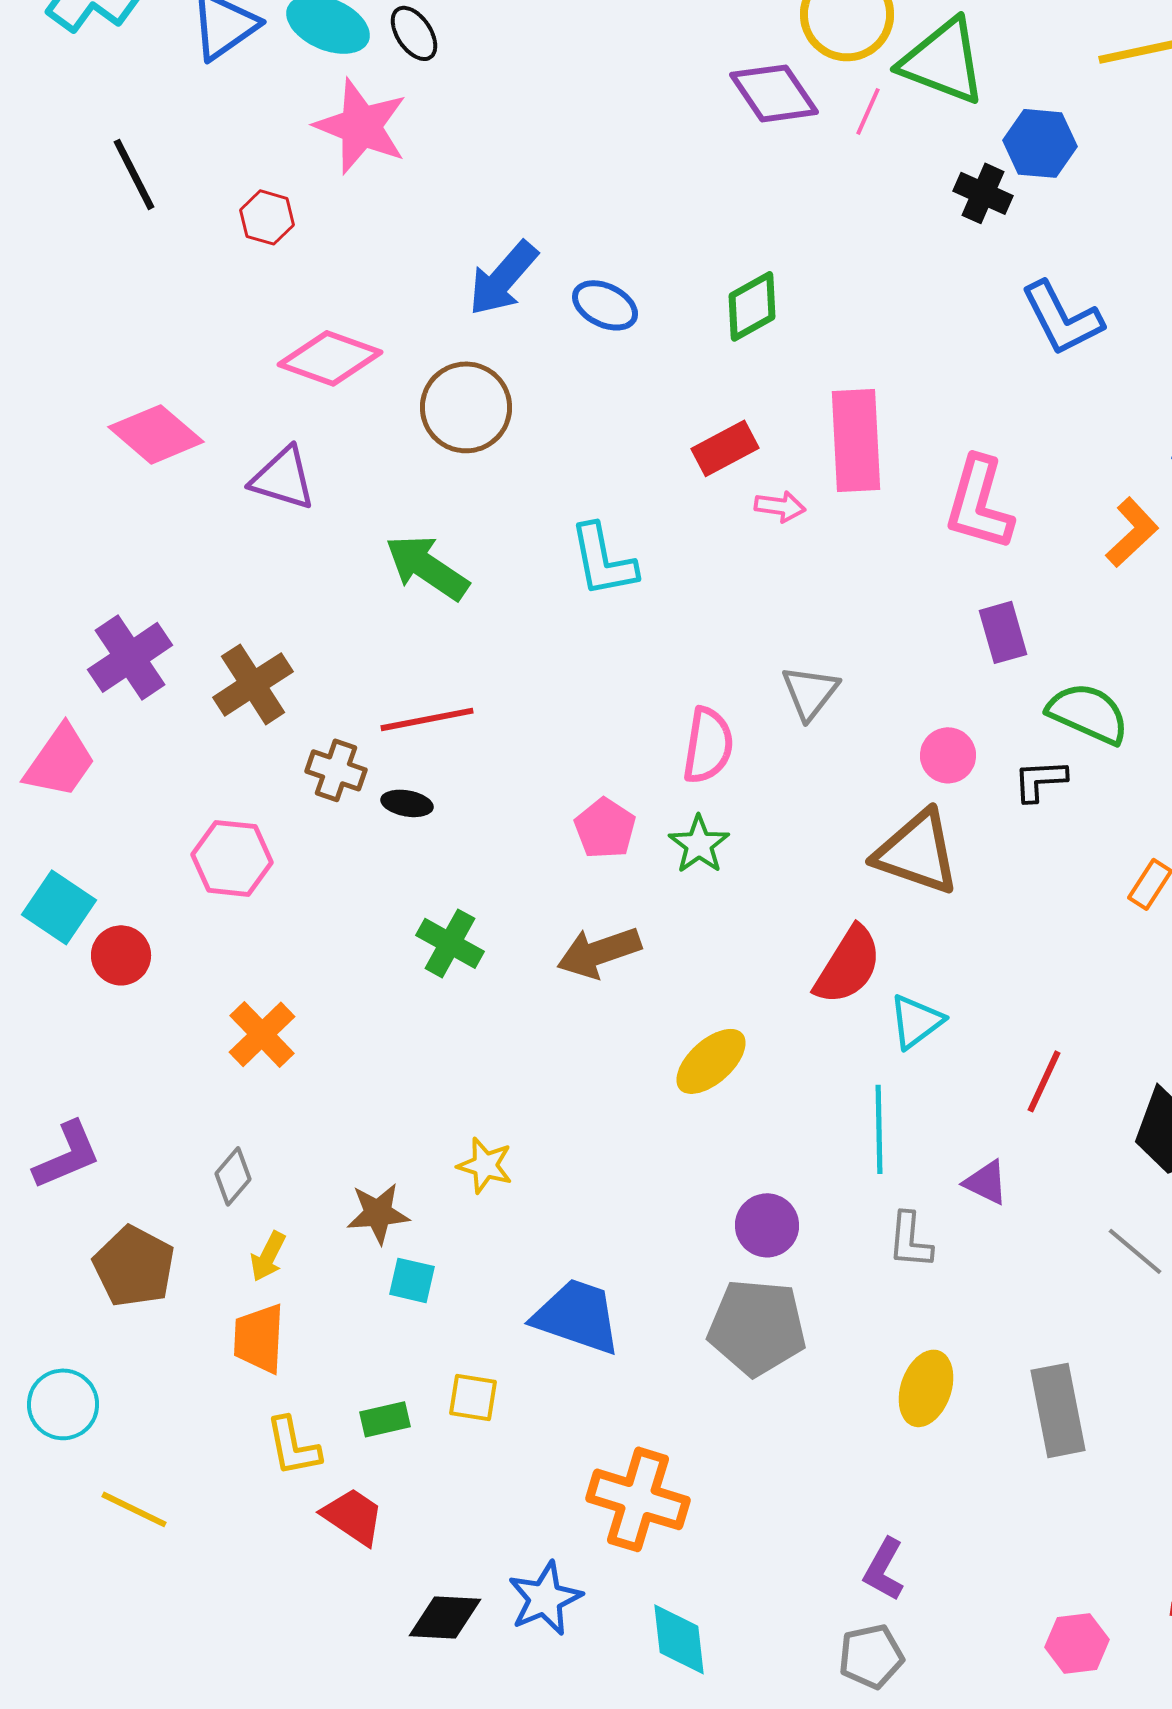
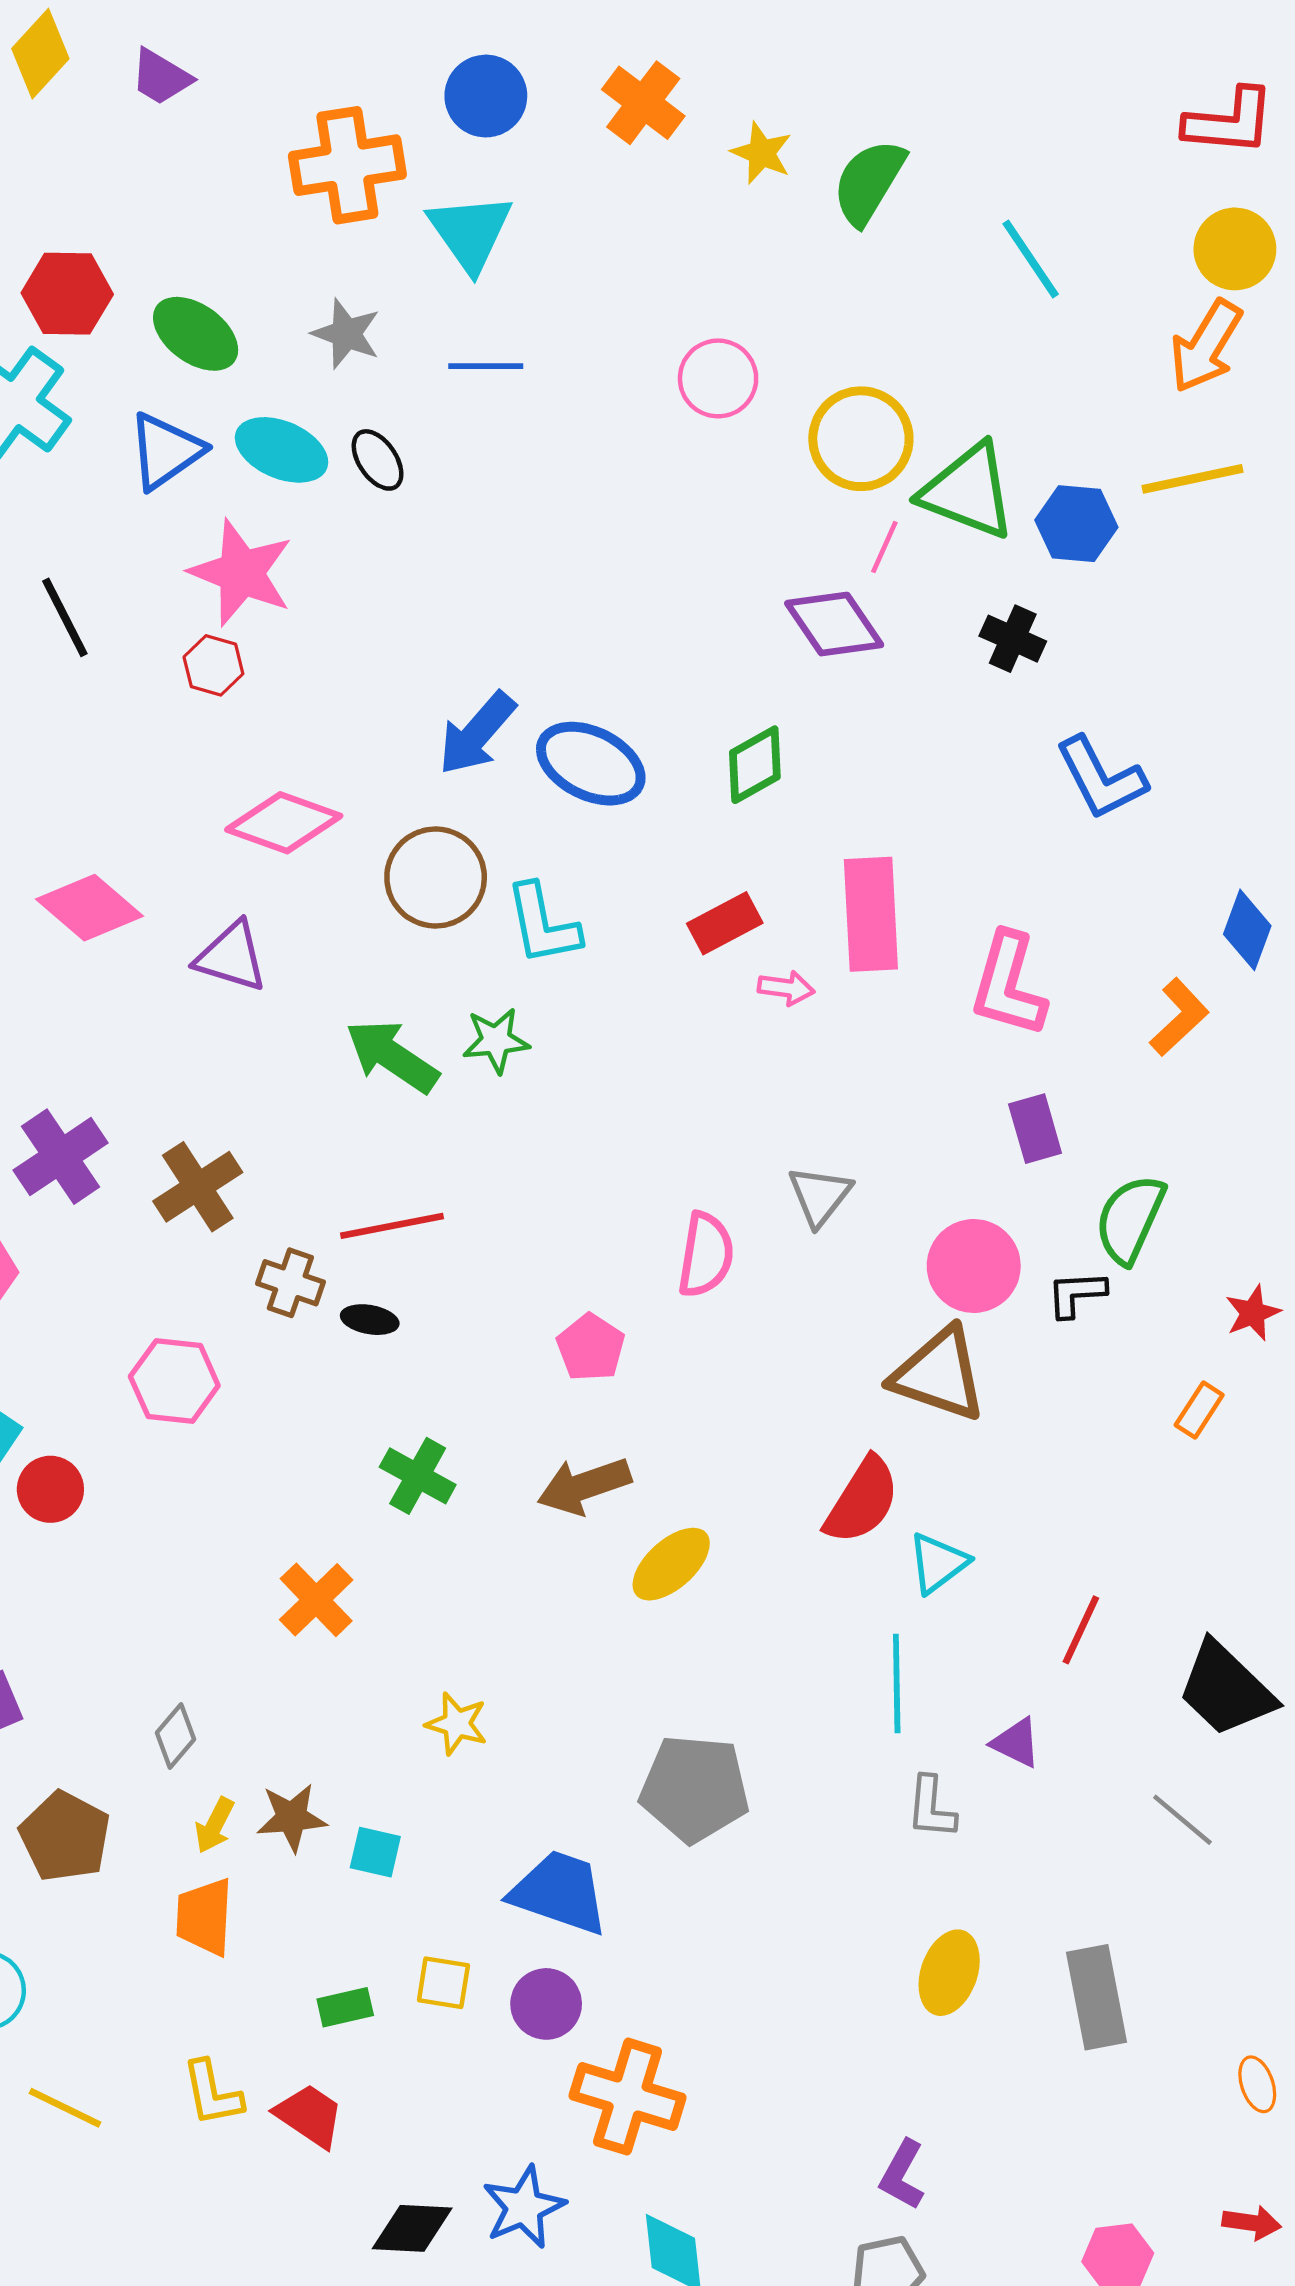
purple diamond: (774, 93) -> (834, 624), moved
pink star: (361, 126) -> (241, 573), moved
blue hexagon: (1040, 143) -> (1076, 524), moved
blue ellipse: (605, 305) -> (591, 764), size x1.5
cyan L-shape: (603, 560) -> (543, 924), moved
green semicircle: (1088, 713) -> (1130, 1219), turned -90
pink circle: (948, 755) -> (974, 1266), size x1.5
green star: (699, 844) -> (496, 1040), moved, turned 30
orange cross: (262, 1034) -> (316, 1600), moved
yellow ellipse: (711, 1061) -> (671, 1564), moved
brown star: (378, 1213) -> (292, 1817), moved
purple circle: (767, 1225) -> (546, 2004), moved
gray pentagon: (757, 1327) -> (695, 1788), moved
yellow L-shape: (293, 1446) -> (212, 2093), moved

